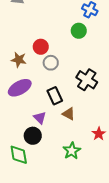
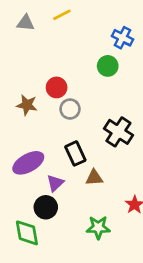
purple ellipse: (20, 88) -> (28, 163), moved
brown triangle: (69, 114) -> (94, 178), turned -32
purple triangle: (40, 118) -> (55, 183), turned 32
green star: (72, 151) -> (98, 227), turned 30

